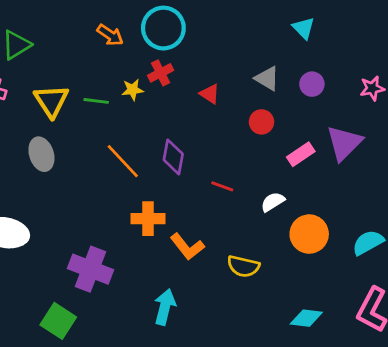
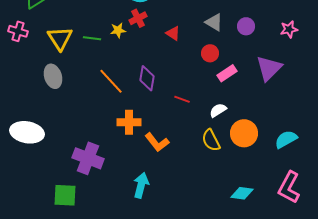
pink rectangle: (301, 154) -> (227, 73), moved
yellow semicircle: (243, 266) -> (211, 140), moved, turned 50
green square: (58, 321) -> (65, 195), turned -30

